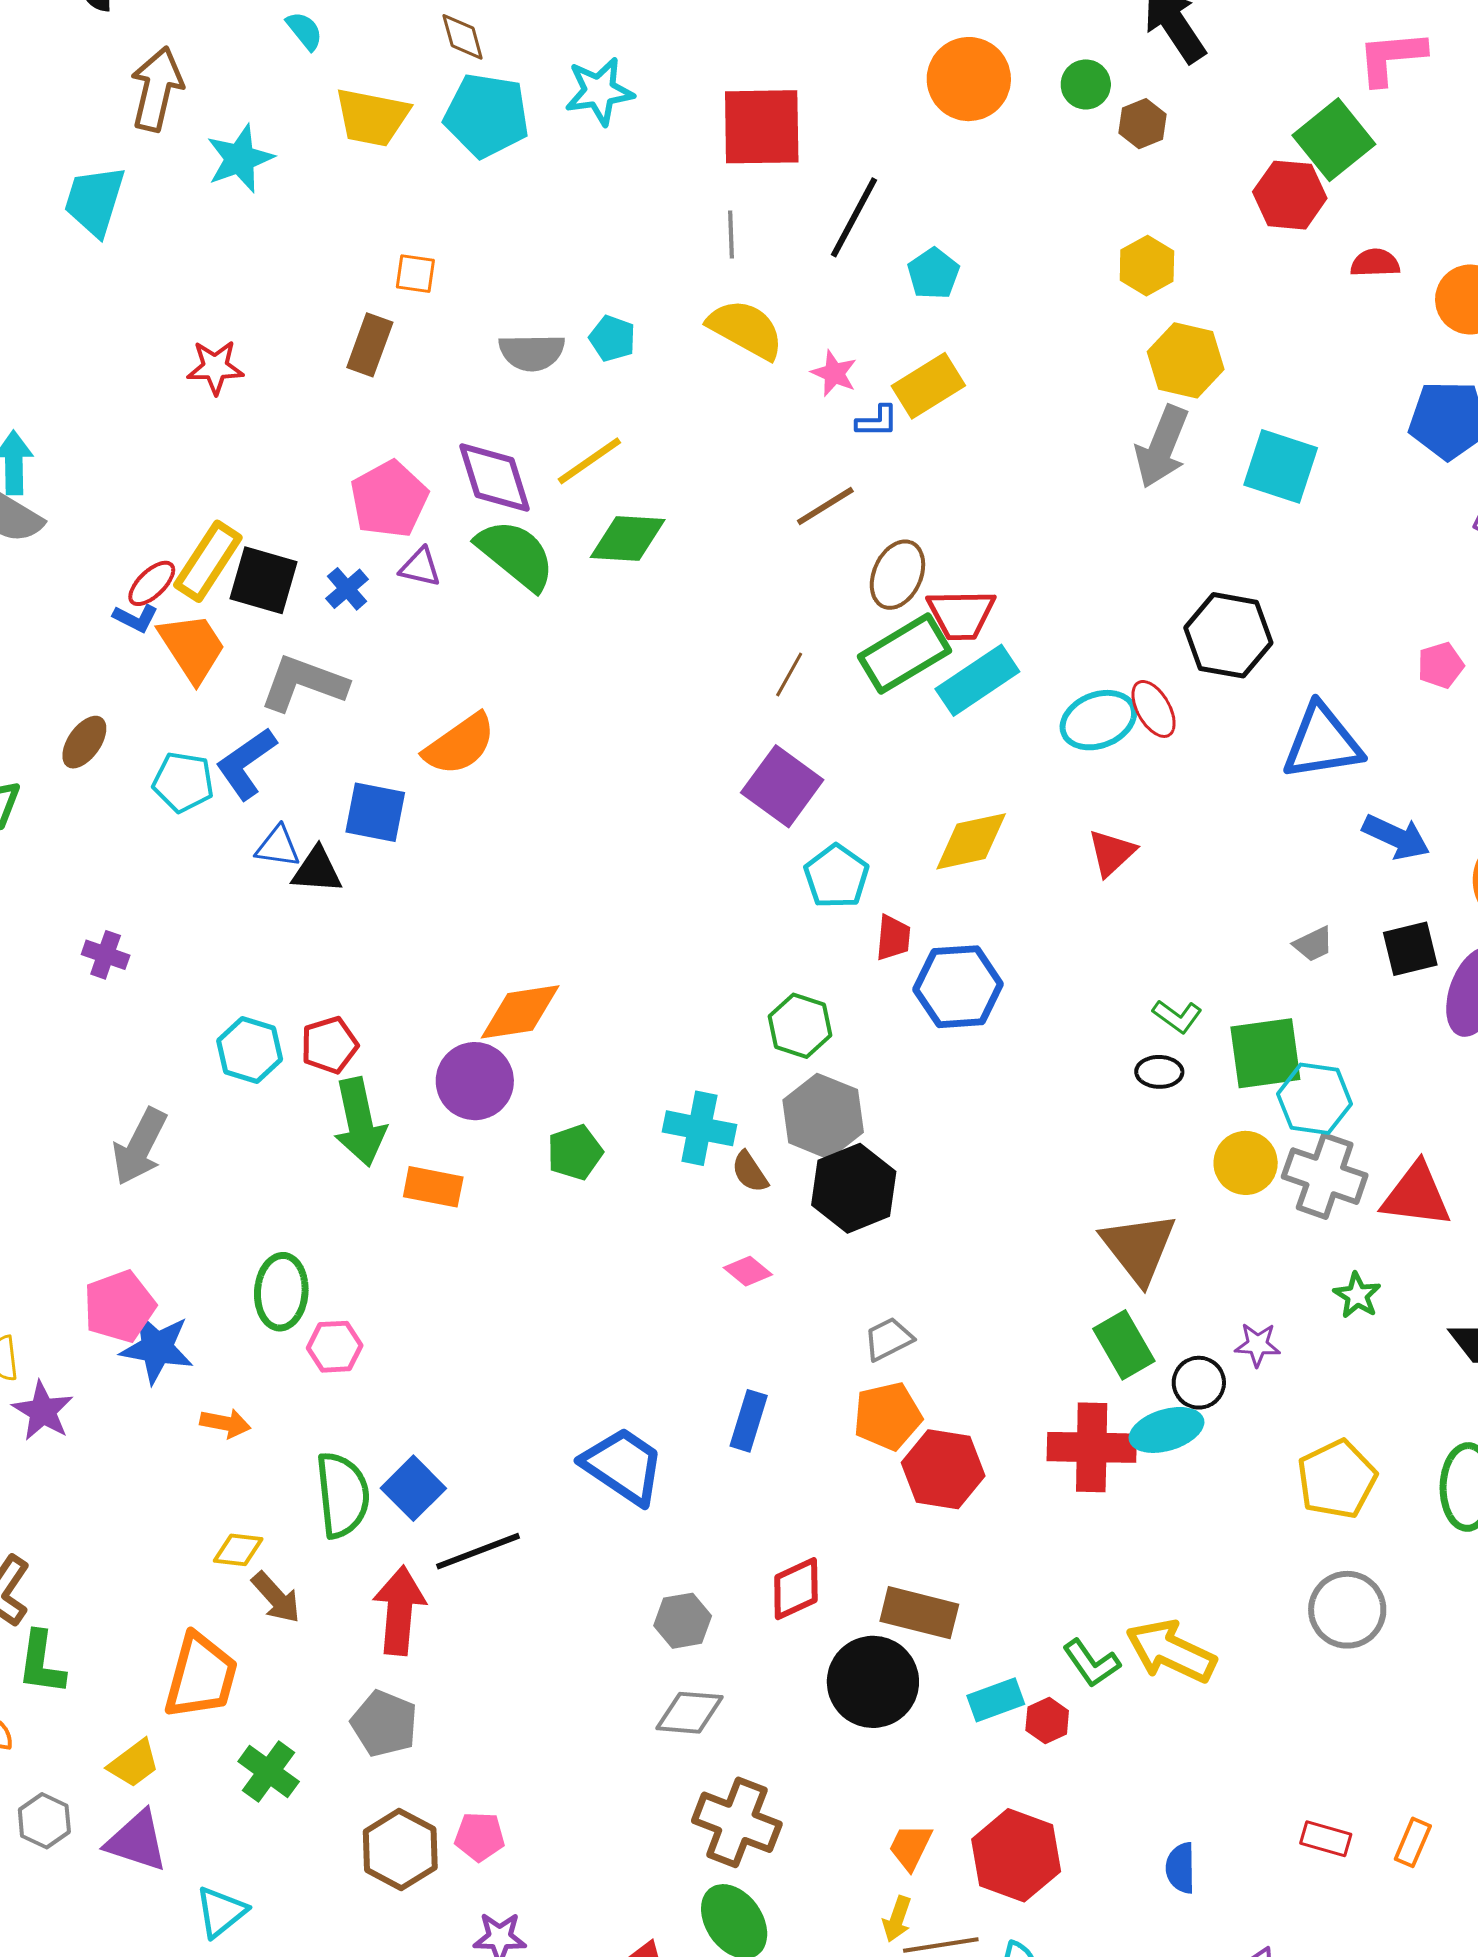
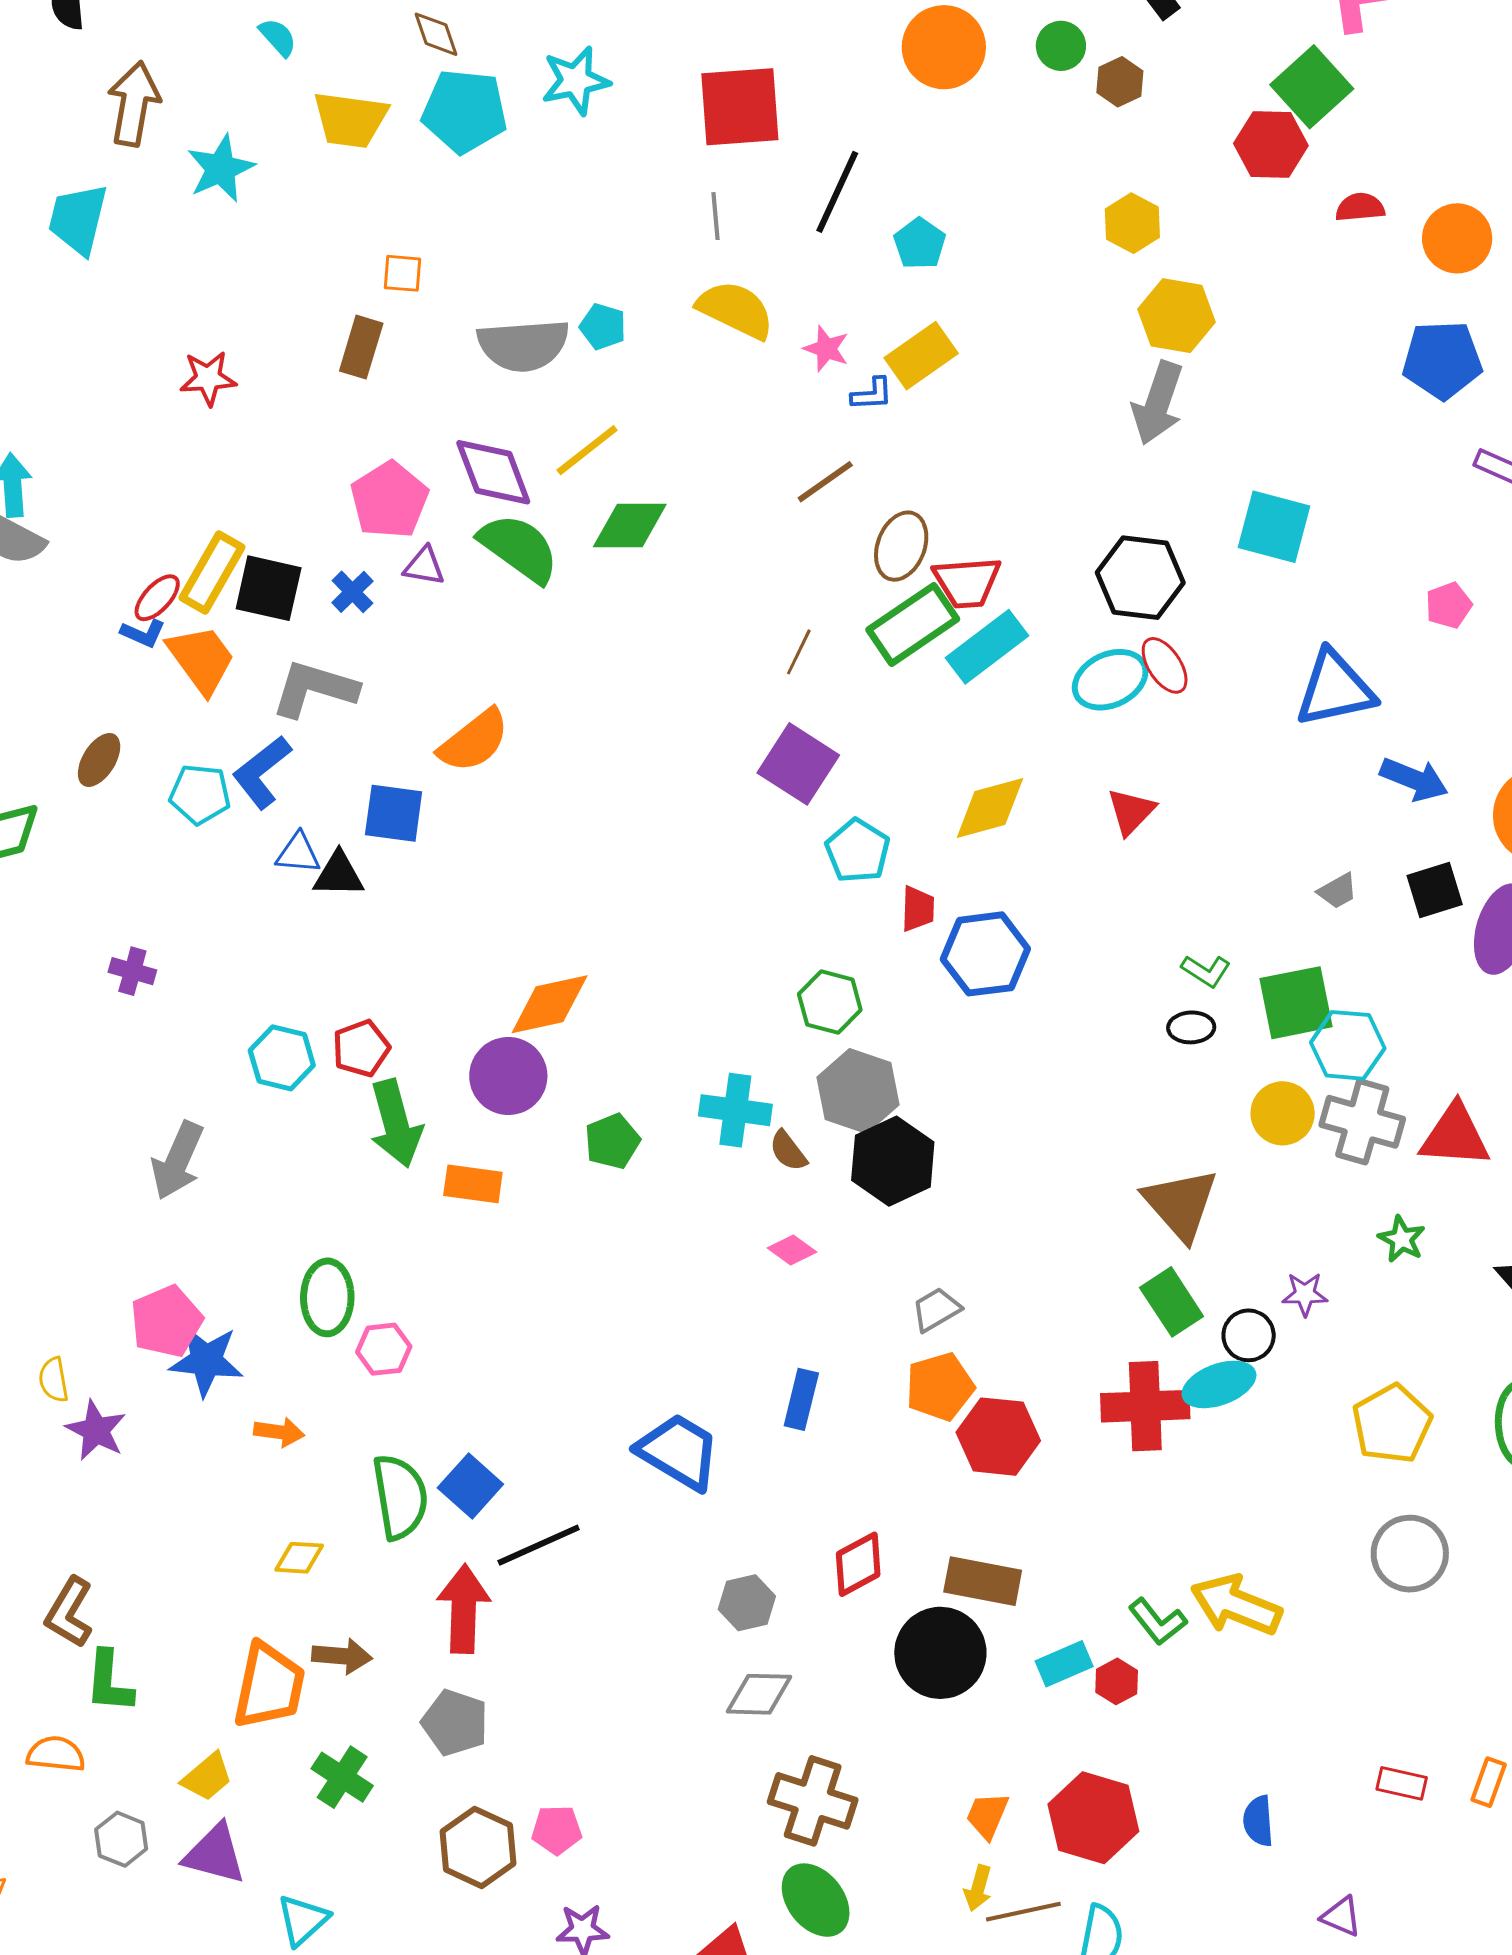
gray semicircle: (532, 352) -> (523, 345), size x1.4
cyan square: (1281, 466) -> (1274, 527), moved
black hexagon: (1228, 635) -> (1140, 578), moved
brown arrow: (276, 1597) -> (342, 1656), moved, turned -40

